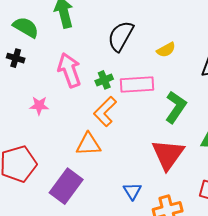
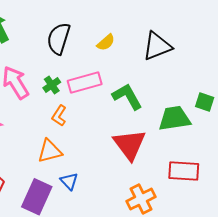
green L-shape: (176, 107) -> (127, 97), turned -52
orange L-shape: (105, 112) -> (59, 116), size x0.7
blue triangle: (132, 191) -> (69, 181), moved

